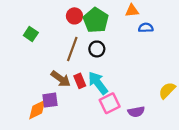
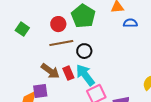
red circle: (74, 16) -> (58, 24), moved
brown line: (72, 49) -> (61, 43), turned 60
black circle: (97, 49) -> (84, 51), moved

